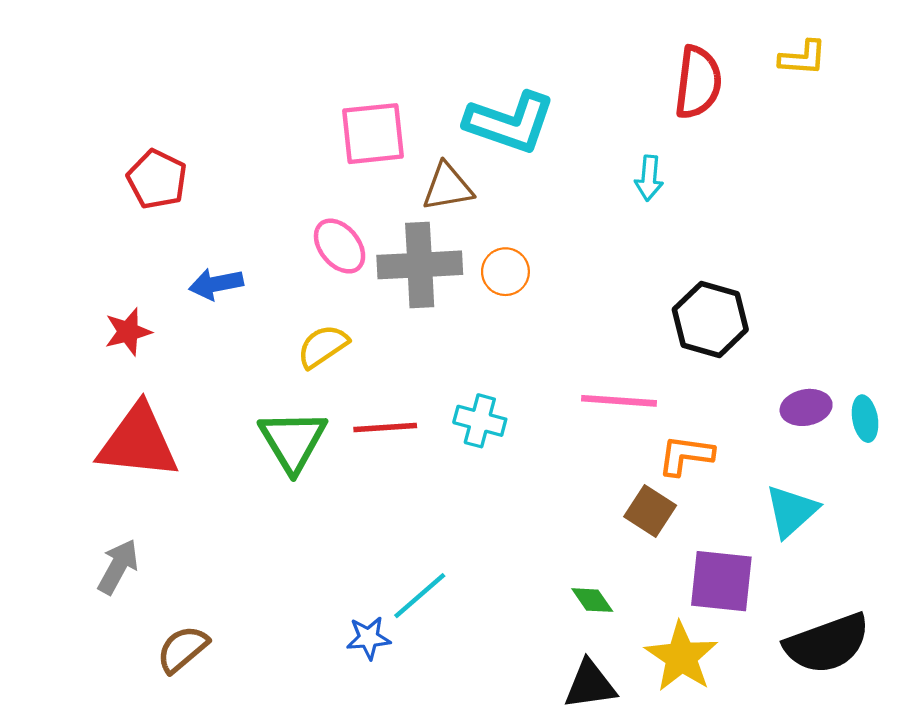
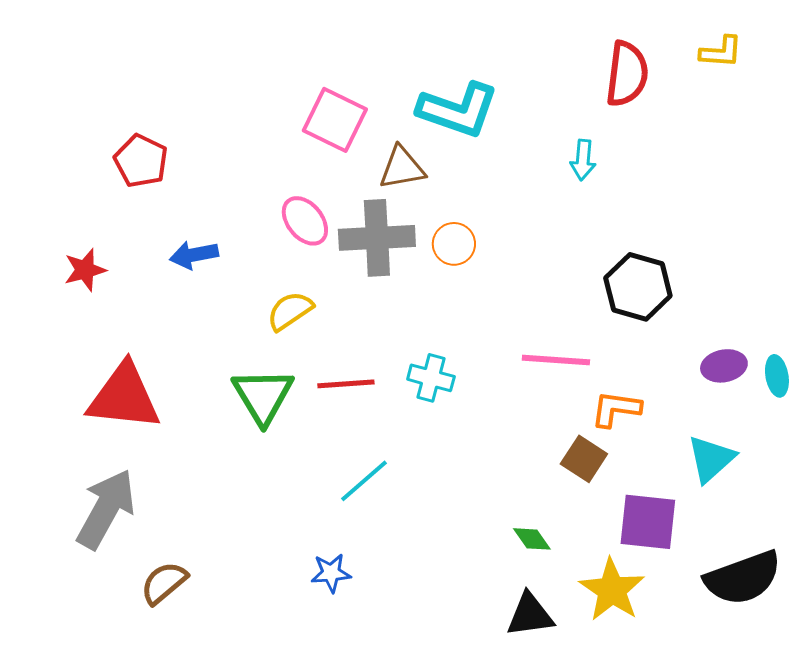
pink square: (373, 134) -> (335, 120), turned 32
red star: (128, 332) -> (85, 270), moved
gray arrow: (118, 567) -> (106, 509), size x1.6
cyan line: (420, 596) -> (364, 481), moved

